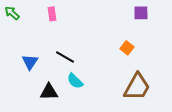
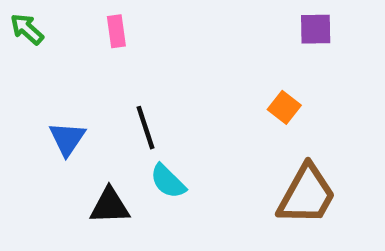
black line: (65, 57) -> (145, 128), turned 42

